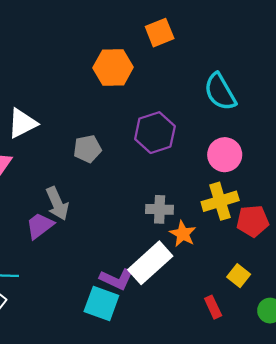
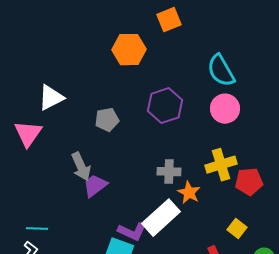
pink circle: (225, 155) -> (225, 109), moved
purple trapezoid: (40, 226) -> (95, 186), moved

